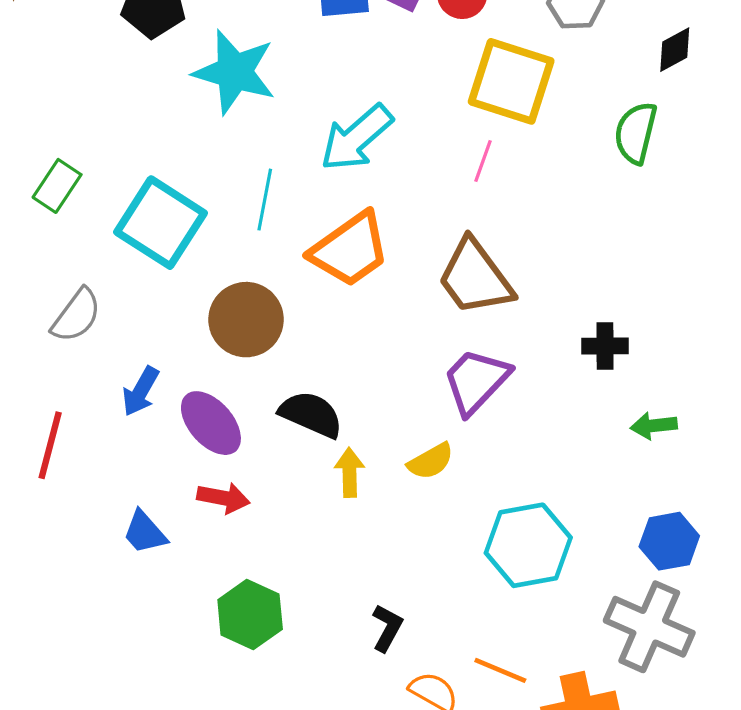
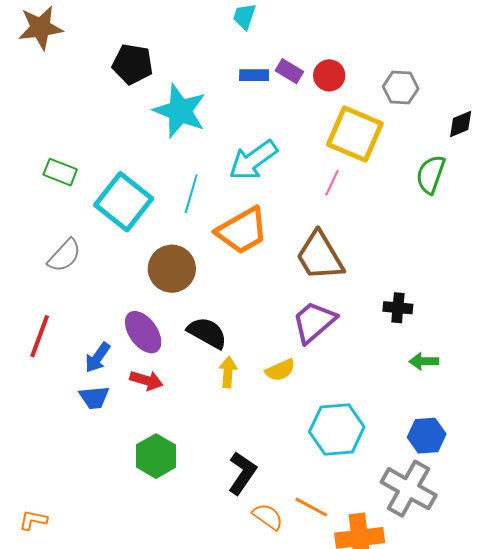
green rectangle: (57, 186) -> (60, 172), turned 72
blue arrow: (141, 391) -> (98, 358), moved
blue trapezoid: (145, 532) -> (94, 397), turned -60
black L-shape: (387, 628) -> (242, 473), size x1.4

